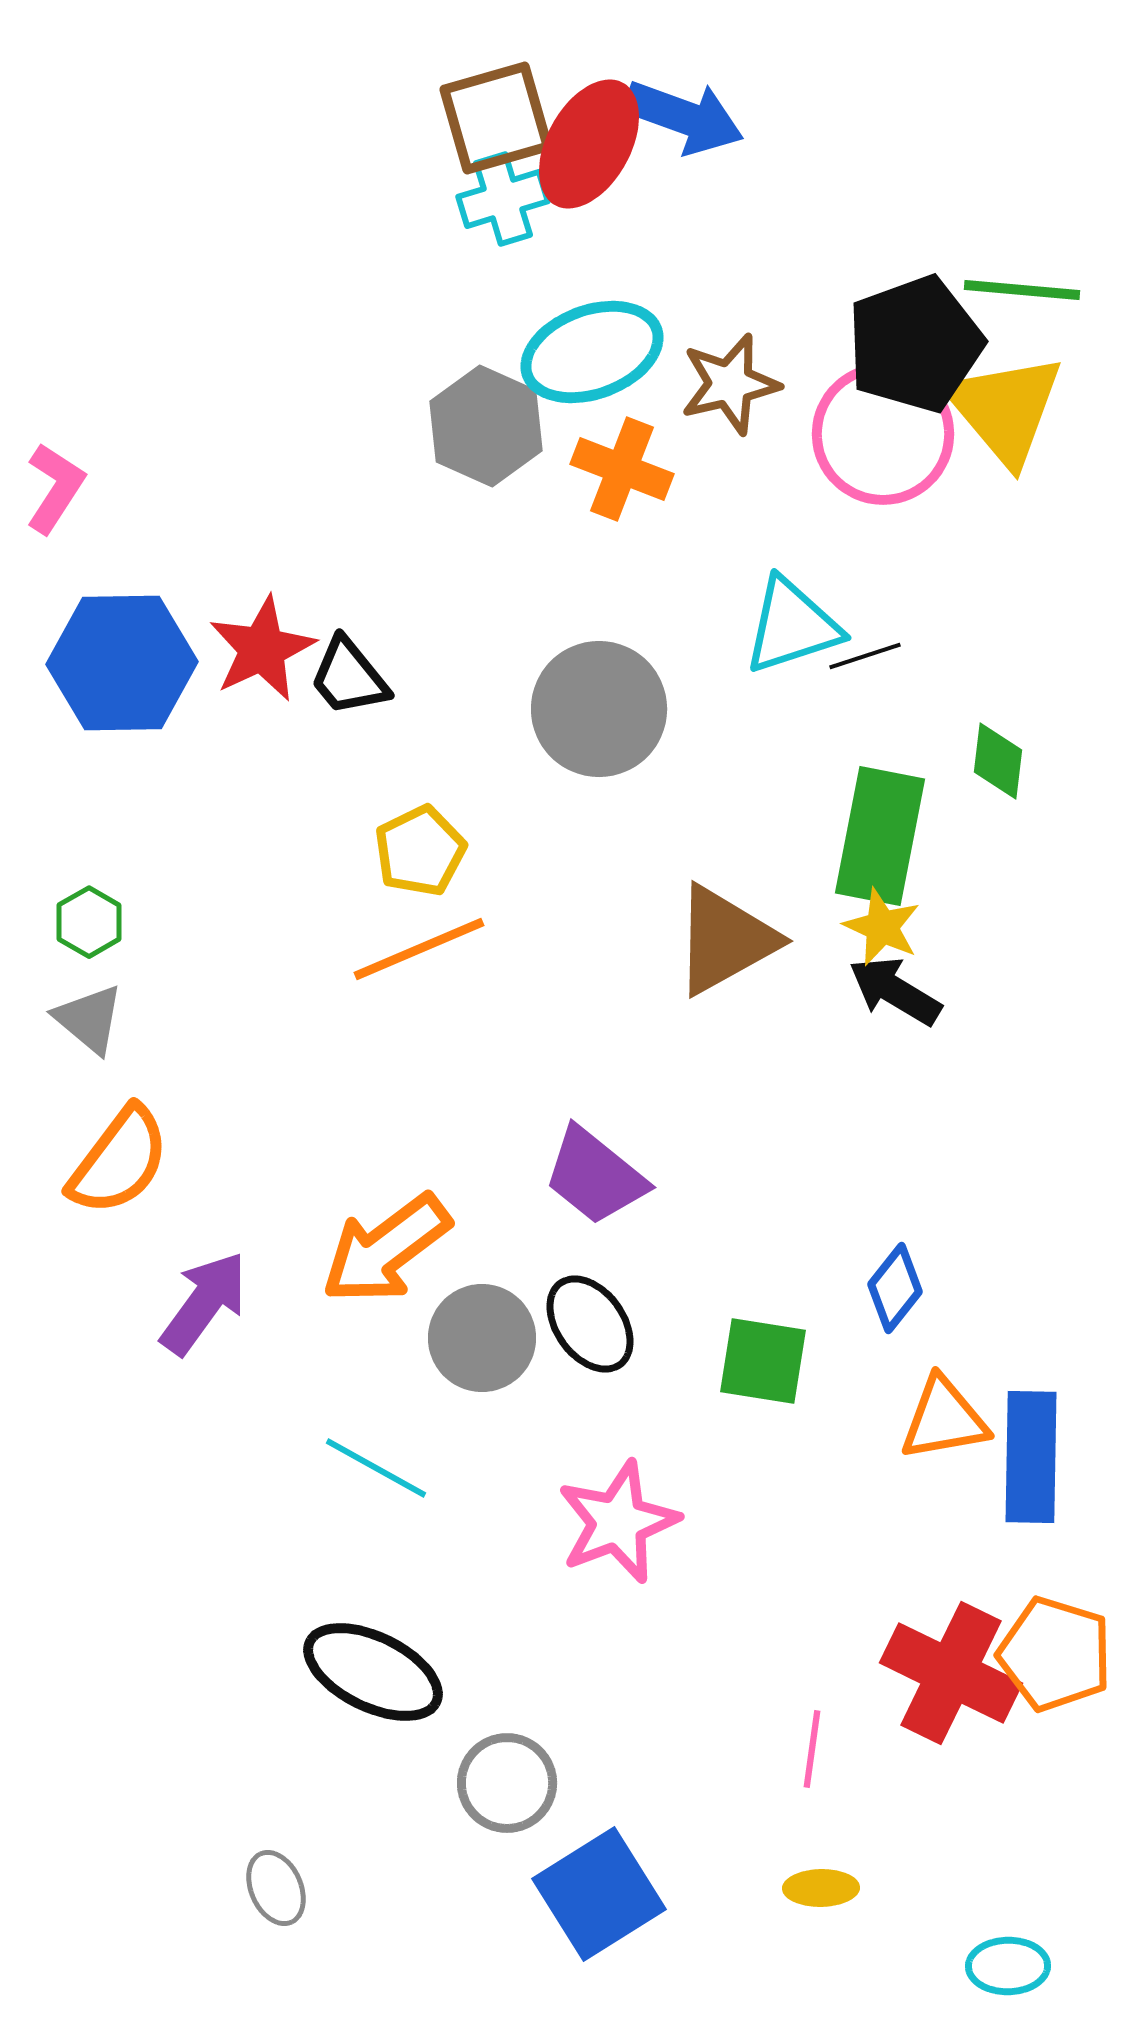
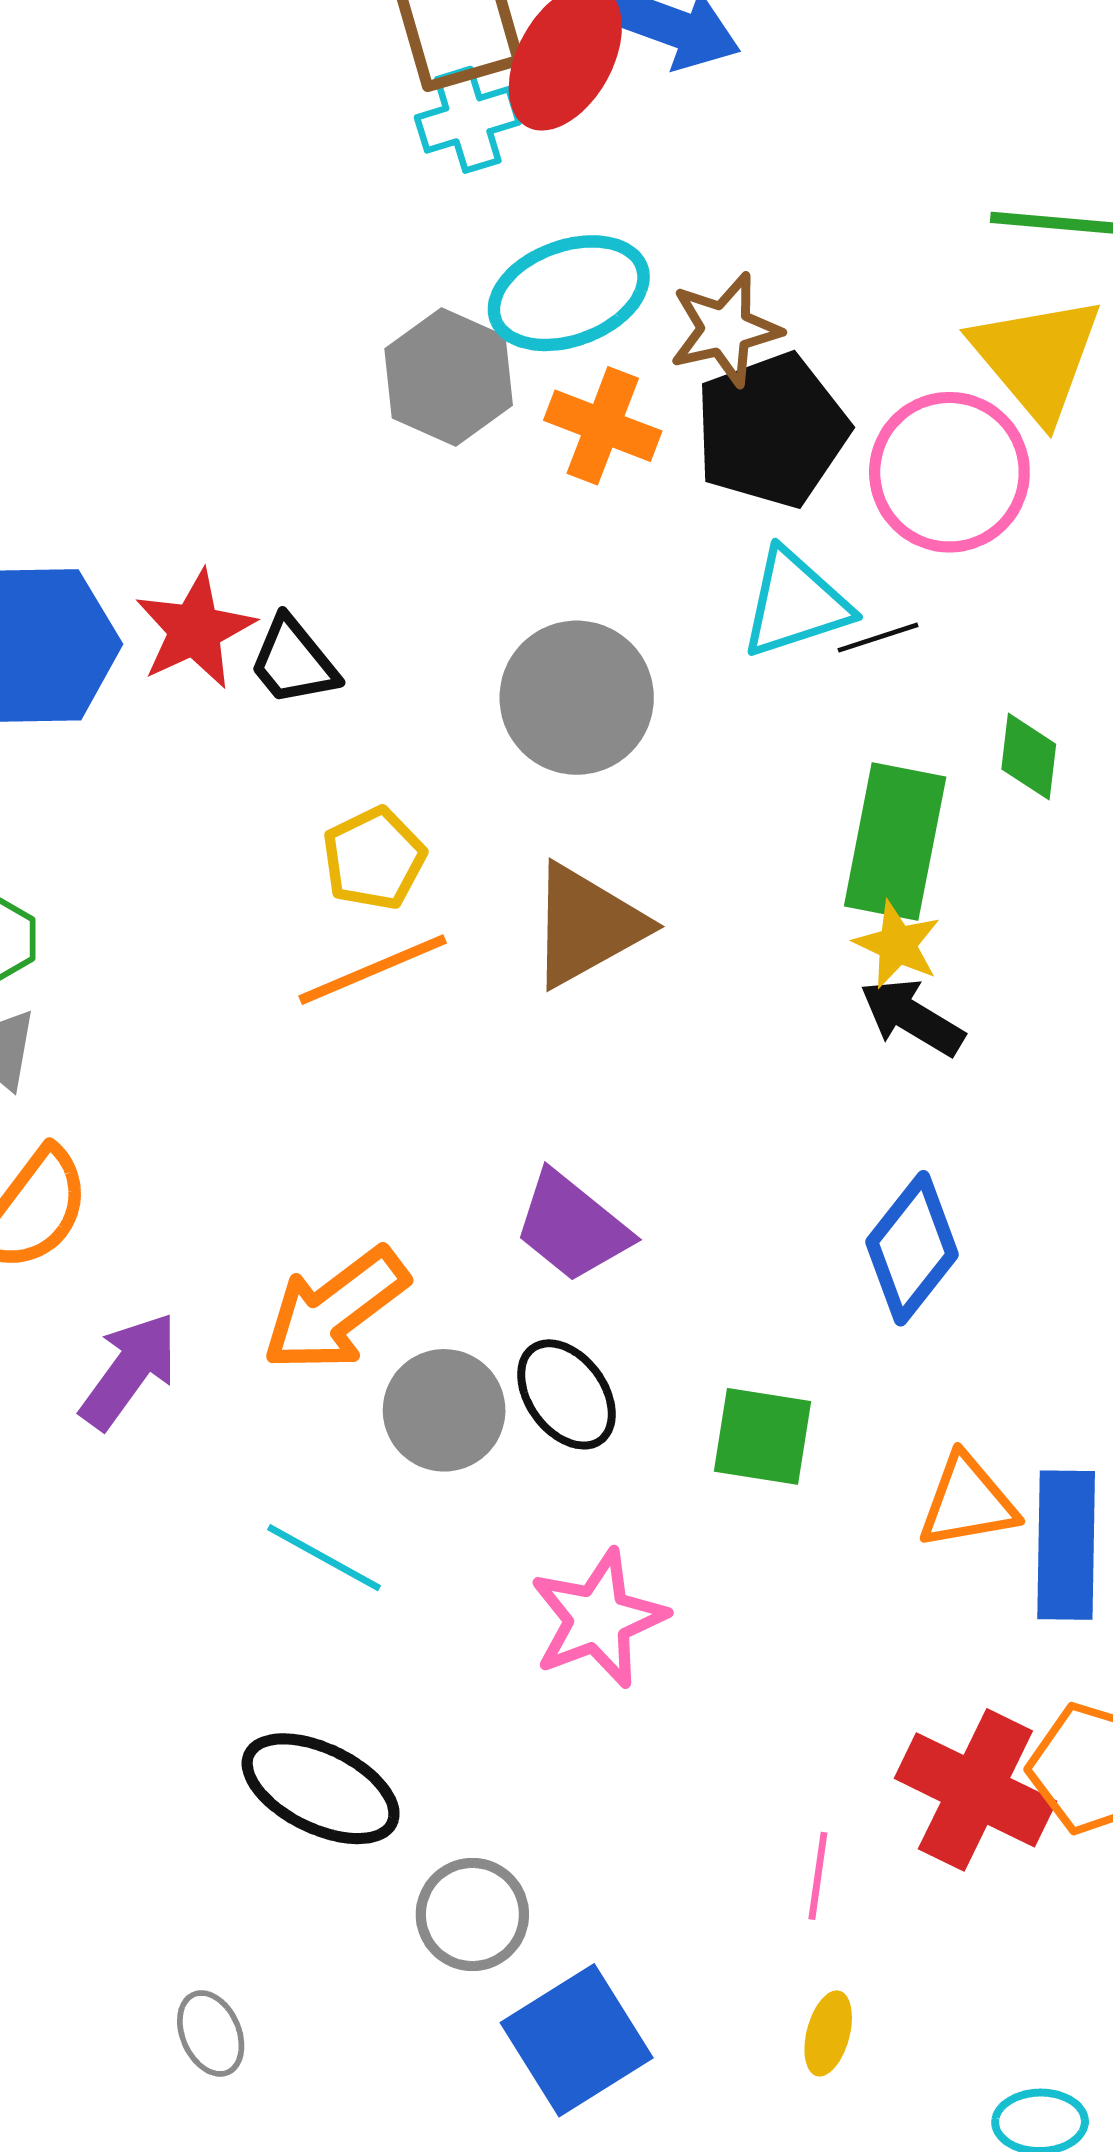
black pentagon: (915, 344) -> (772, 430), moved
pink circle: (883, 434) -> (949, 472), moved
brown triangle: (725, 940) -> (587, 925), moved
blue diamond: (895, 1288) -> (912, 1248), moved, size x1.5
yellow ellipse: (821, 1888) -> (828, 2033), turned -74

